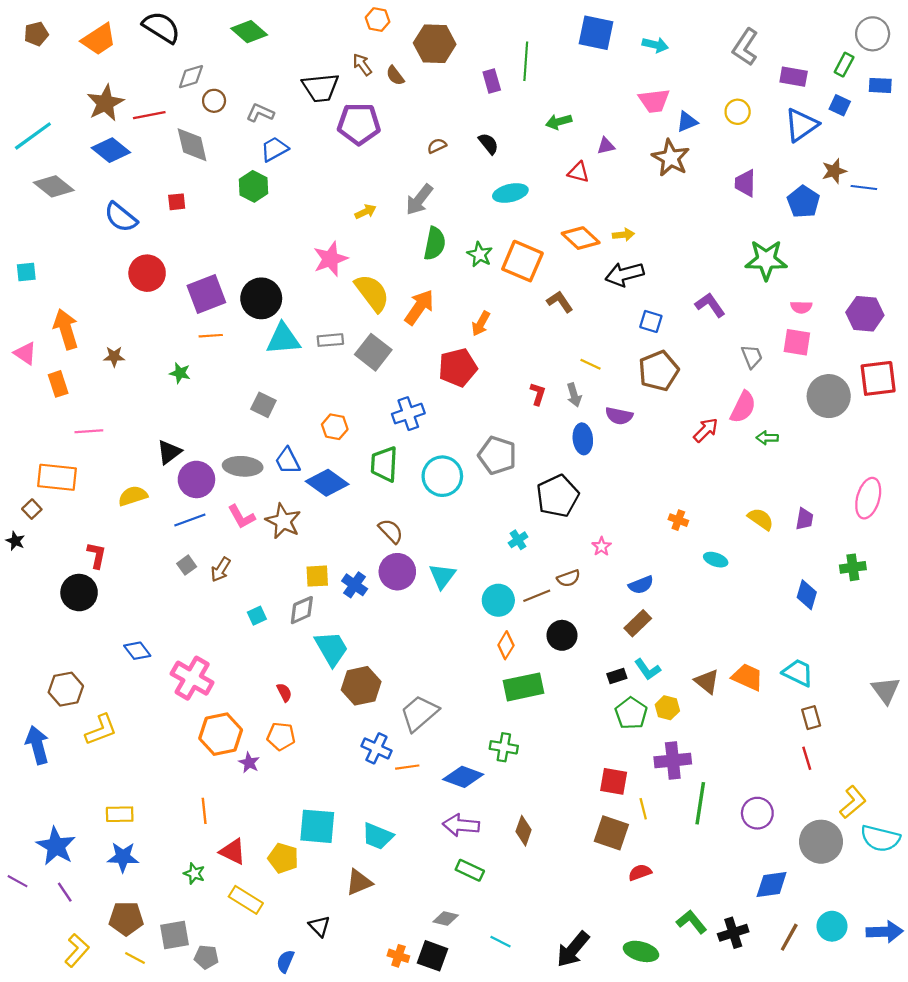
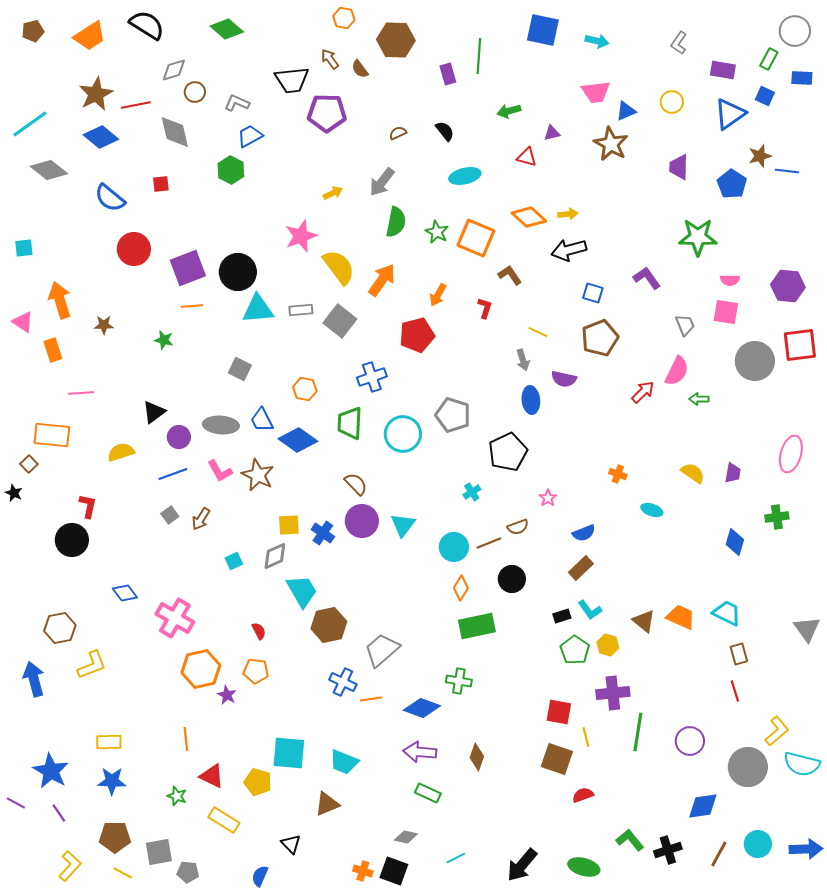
gray L-shape: (745, 47) -> (679, 43), size x0.7
red L-shape: (538, 394) -> (485, 308), moved
purple circle: (196, 479) -> (179, 437), size x0.7
cyan line: (501, 942) -> (456, 858), turned -54

